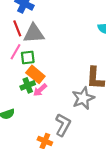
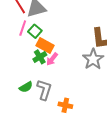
green square: (28, 57) -> (35, 31), turned -32
gray L-shape: (63, 125) -> (44, 90), moved

